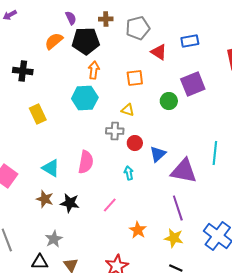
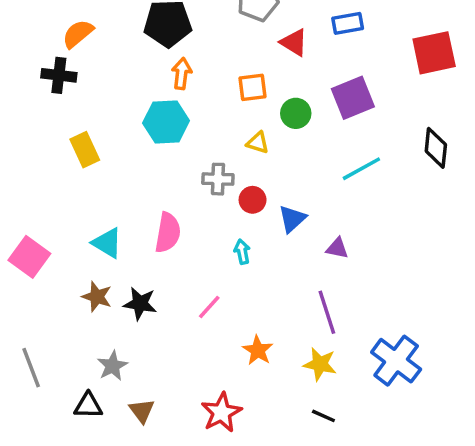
orange semicircle: (54, 41) -> (78, 34), moved
green circle: (169, 101) -> (296, 113), moved
yellow triangle: (128, 110) -> (258, 143), moved
cyan line: (215, 153) -> (361, 169), moved, turned 55
purple triangle: (184, 171) -> (337, 248), size x0.5

